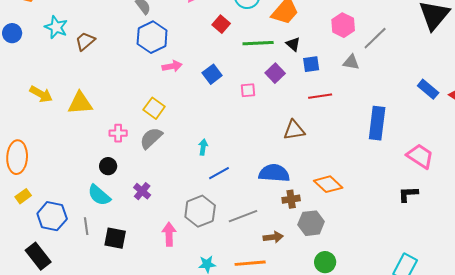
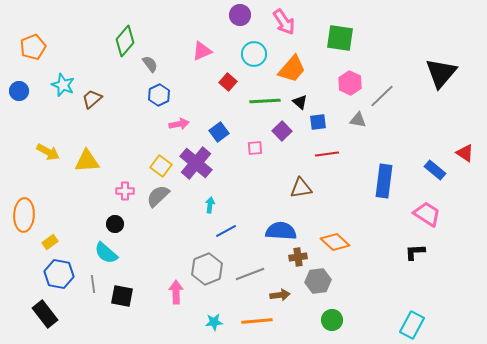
blue hexagon: (152, 37) -> (159, 95), size x0.7
blue rectangle: (428, 89) -> (435, 170), moved
purple cross: (142, 191) -> (196, 163), moved, size x1.8
yellow rectangle: (23, 196) -> (50, 242), moved

